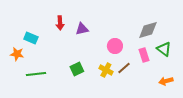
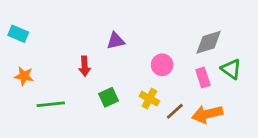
red arrow: (60, 23) -> (85, 66), moved
cyan rectangle: (31, 38) -> (18, 34), moved
brown line: (124, 68) -> (175, 111), moved
orange arrow: (166, 81) -> (207, 114), moved, size x1.5

